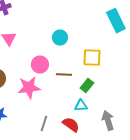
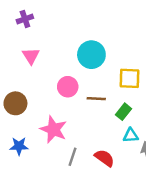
cyan circle: (60, 38) -> (91, 55), size x1.5
pink star: (29, 88) -> (53, 129), moved, turned 30
cyan triangle: (81, 106) -> (131, 135), moved

